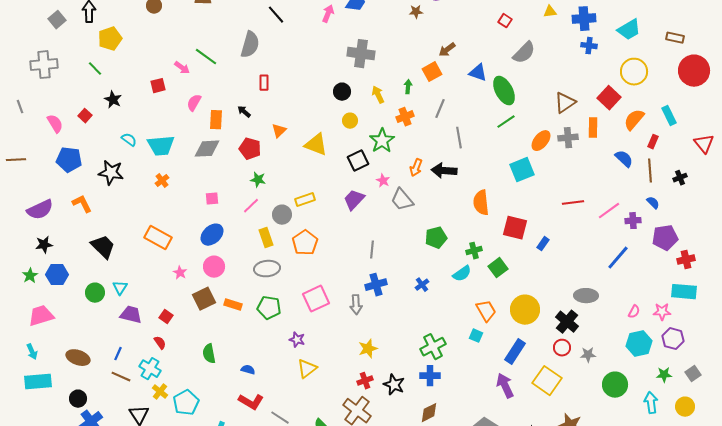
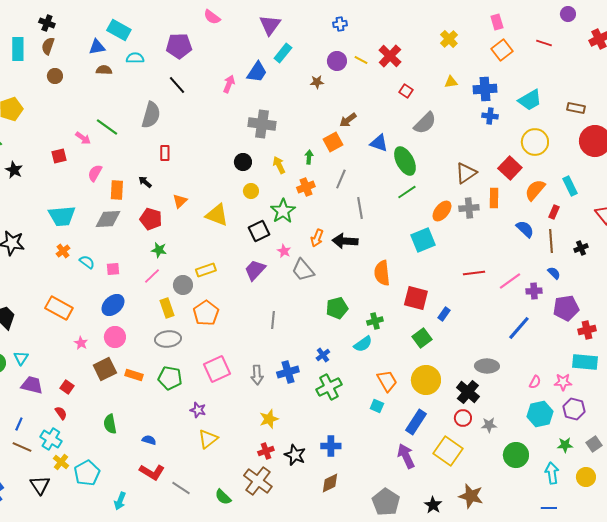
cyan semicircle: (129, 140) -> (87, 262), moved
green square: (498, 268) -> (422, 338), moved
blue cross: (376, 285) -> (288, 372), moved
green cross: (433, 347) -> (329, 387), moved

